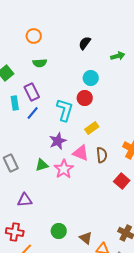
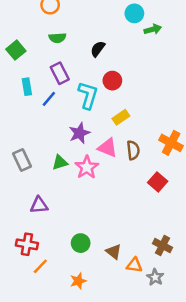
black semicircle: (85, 43) -> (98, 49), moved
cyan circle: (91, 78) -> (134, 13), moved
purple rectangle: (32, 92) -> (60, 73), moved

